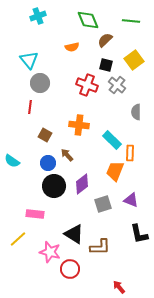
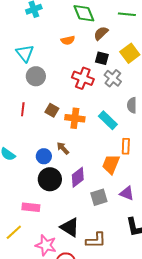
red line: (30, 107) -> (23, 109), moved
brown square: (45, 135) -> (52, 110), moved
cyan rectangle: (112, 140) -> (108, 120), moved

